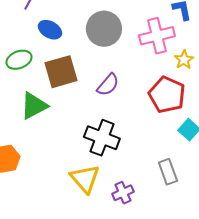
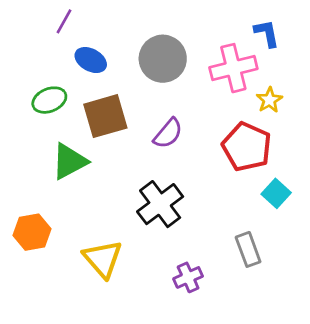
black cross: (102, 138) -> (160, 204), turned 32
yellow triangle: (85, 179) -> (103, 259), moved

